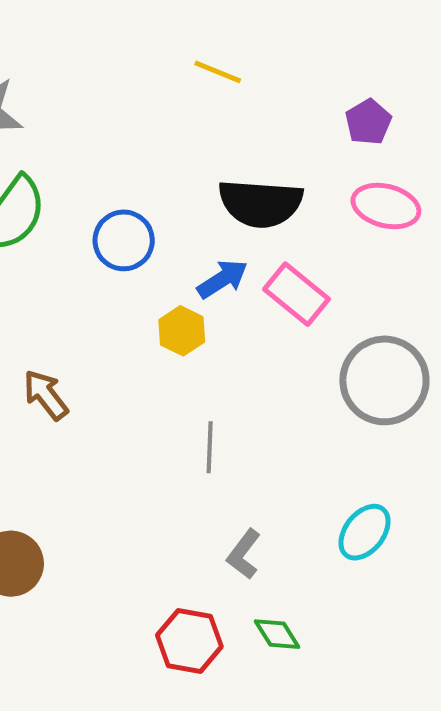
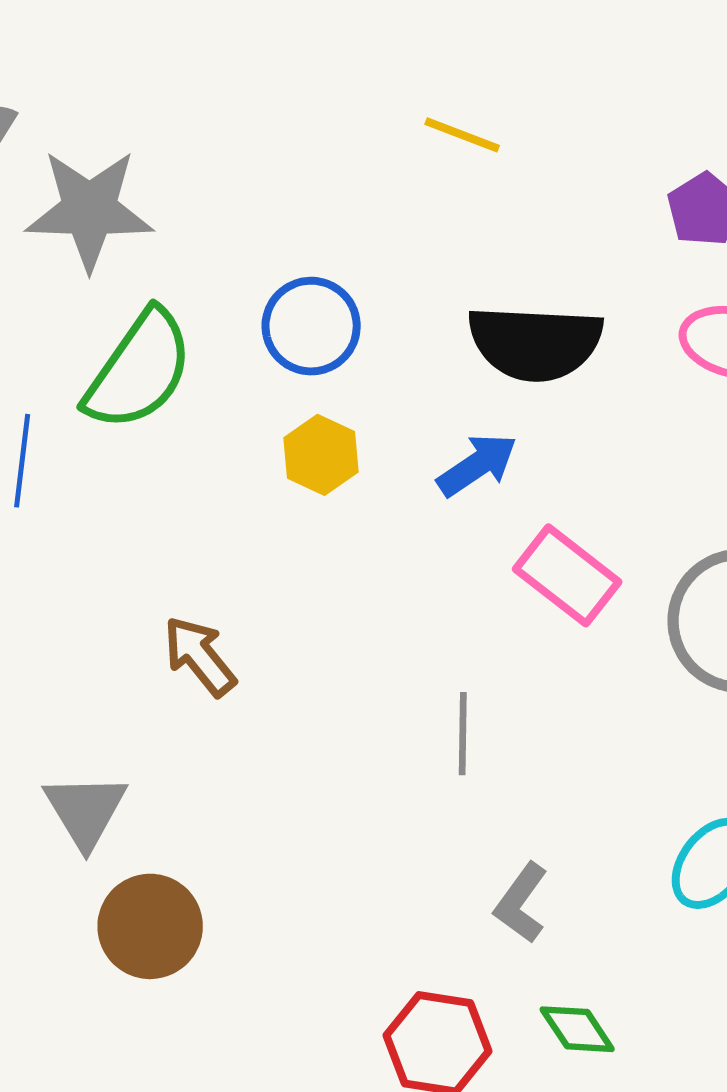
blue circle: (124, 240) -> (311, 326), moved
pink rectangle: (297, 294) -> (567, 575), moved
yellow hexagon: (182, 331) -> (321, 455), moved

